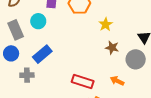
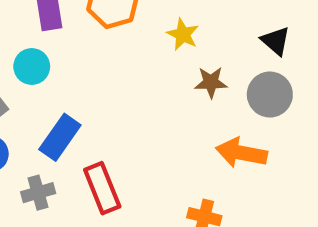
orange arrow: (117, 81) -> (241, 153), size x1.5
red rectangle: (83, 82) -> (102, 188), moved, turned 65

